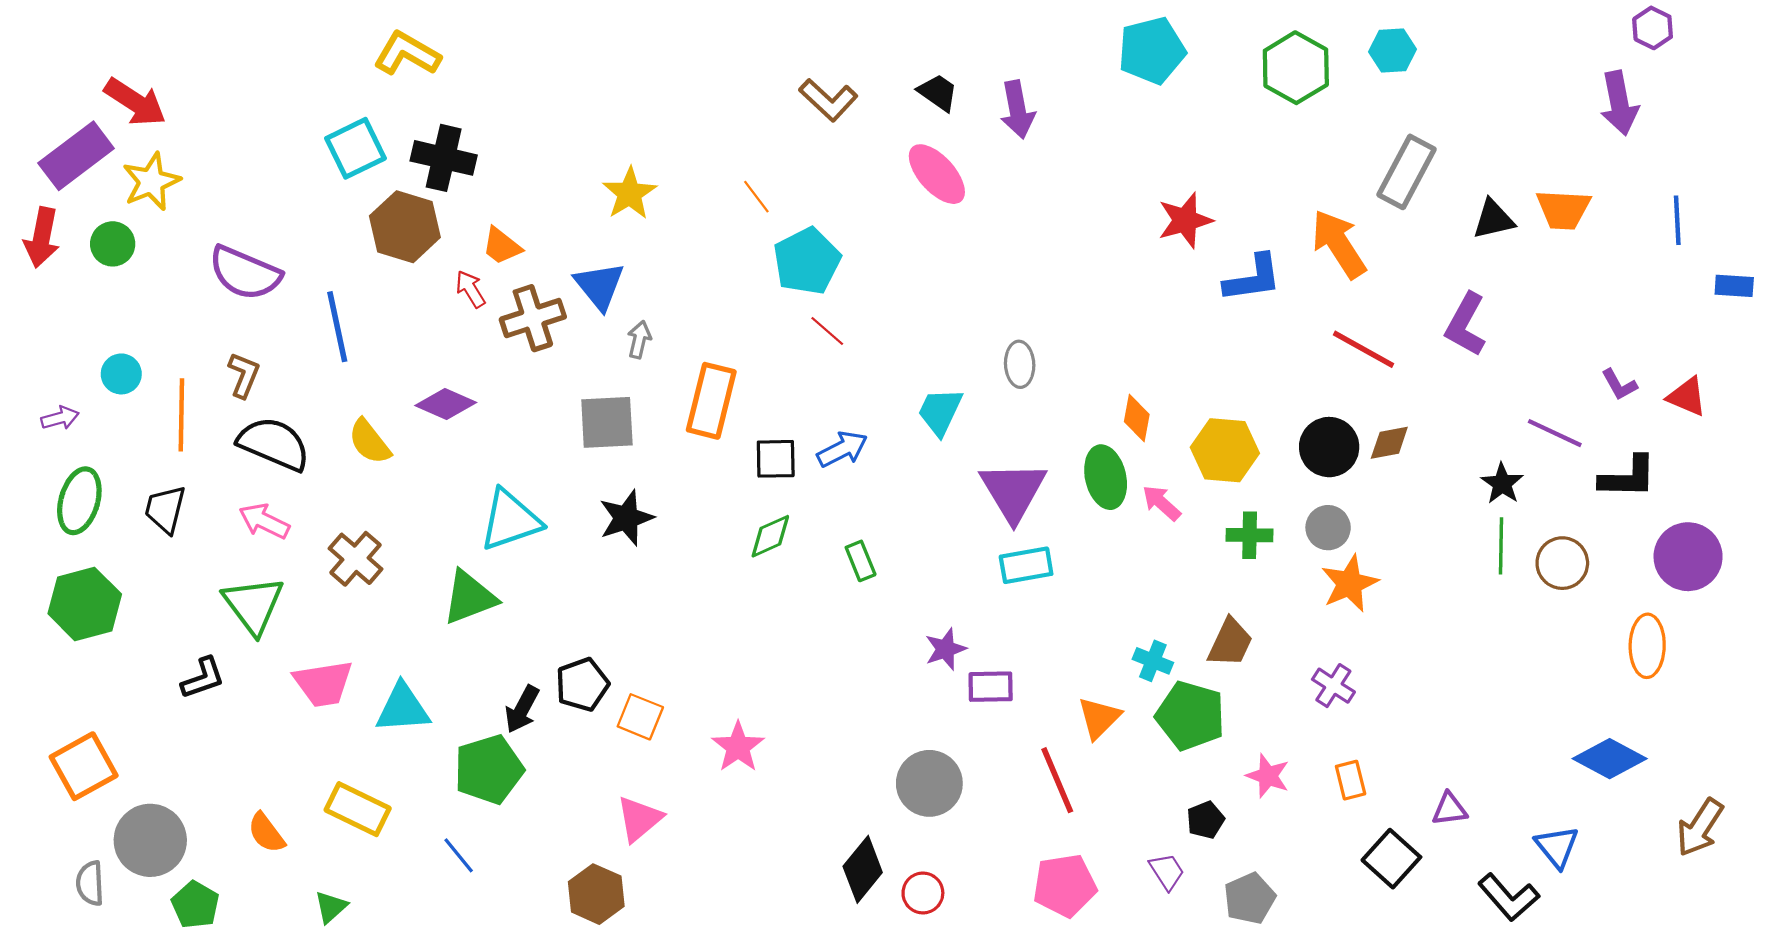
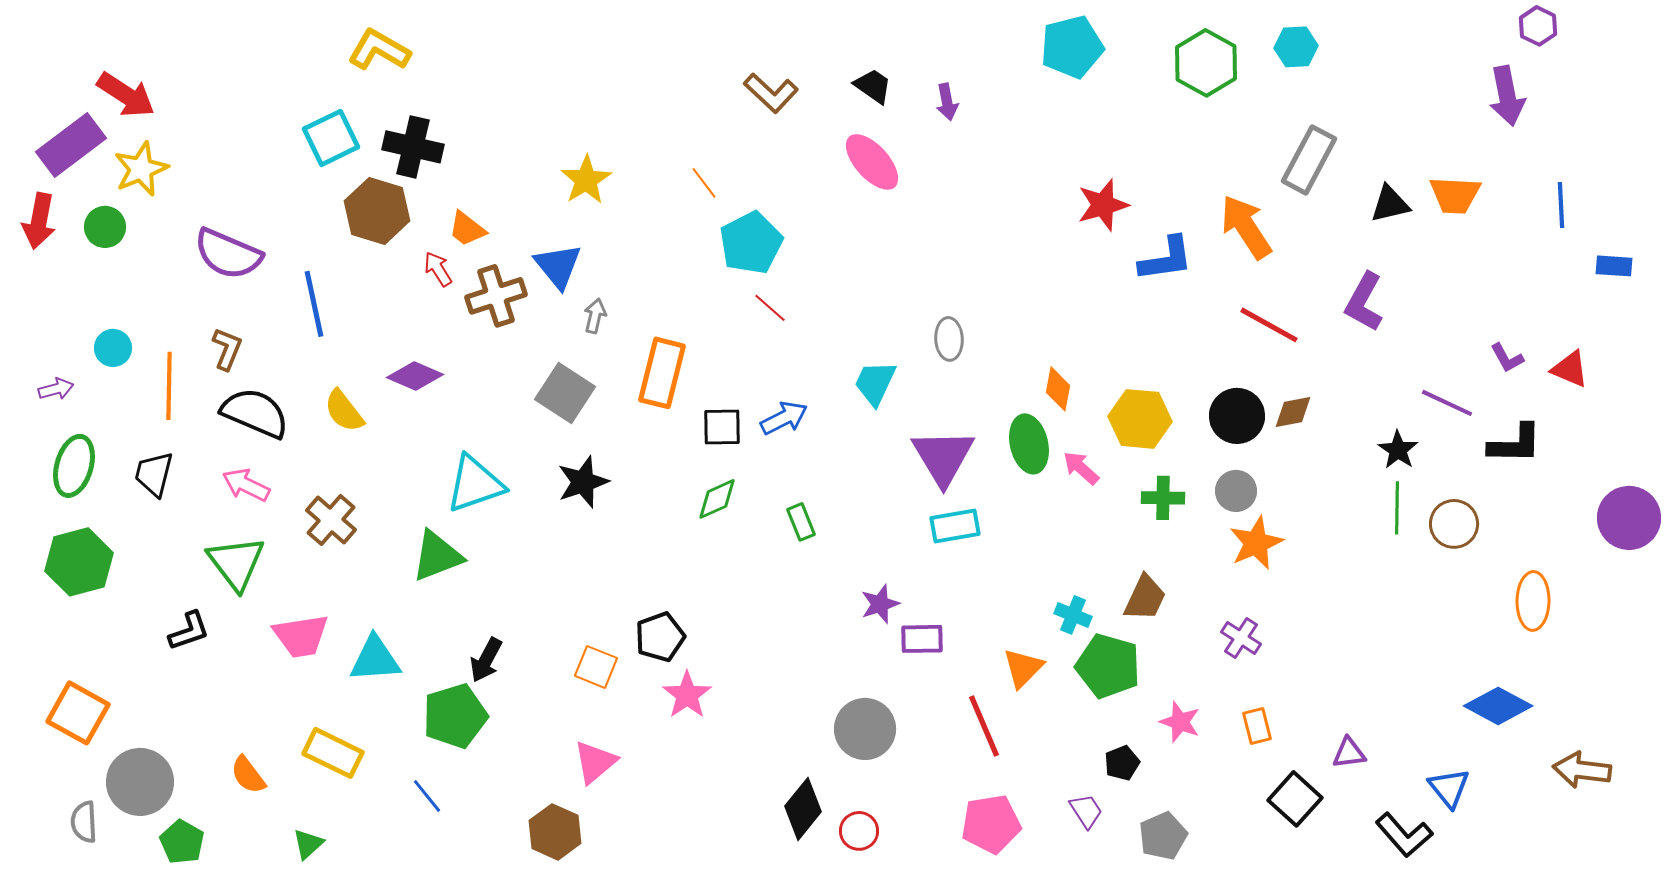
purple arrow: (1017, 110) -> (947, 102), size x0.7
gray square: (607, 422) -> (565, 393), turned 36
purple circle: (1688, 557) -> (1629, 518), moved
black pentagon: (582, 685) -> (660, 637), moved
orange square: (84, 766) -> (78, 713), turned -32
brown arrow: (1700, 827) -> (1582, 770), turned 64

